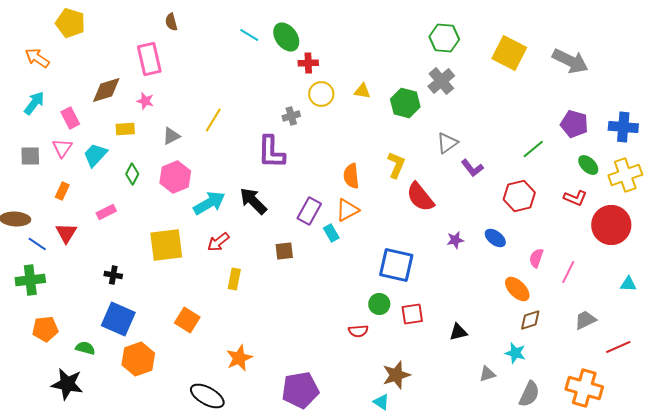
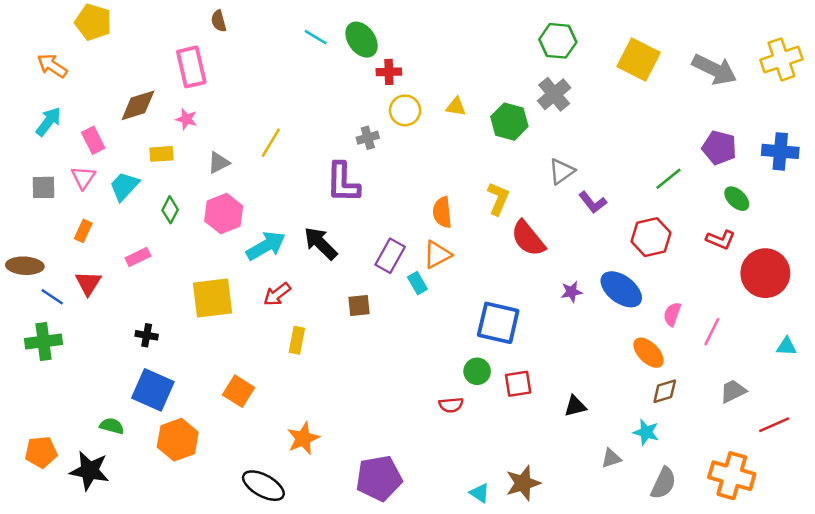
yellow cross: (625, 175) -> (781, 59), moved
blue ellipse: (495, 238) -> (621, 289), size x1.6
orange pentagon: (45, 329) -> (41, 452), moved
brown star: (396, 375) -> (523, 483), moved

